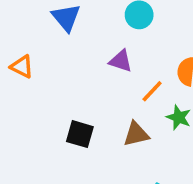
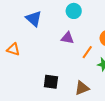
brown triangle: (136, 134) -> (82, 88), moved

